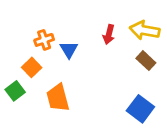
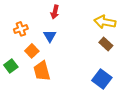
red arrow: (109, 34) -> (55, 12), moved
orange cross: (44, 40) -> (21, 29), moved
orange square: (32, 67) -> (32, 51), moved

